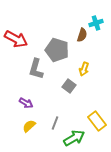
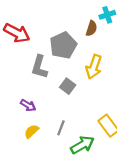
gray pentagon: (57, 50) -> (63, 45), turned 30
yellow arrow: (84, 69) -> (94, 67), size x1.5
gray square: (69, 86) -> (68, 86), moved

